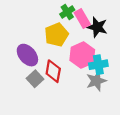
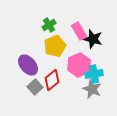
green cross: (67, 12) -> (49, 25), moved
red diamond: (53, 71) -> (52, 80), turned 40
gray star: (96, 81) -> (92, 89), turned -30

